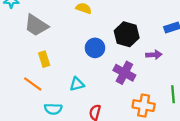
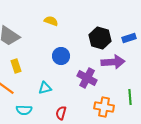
black hexagon: (127, 34) -> (100, 38), moved
purple arrow: (154, 55) -> (113, 62), size x1.6

